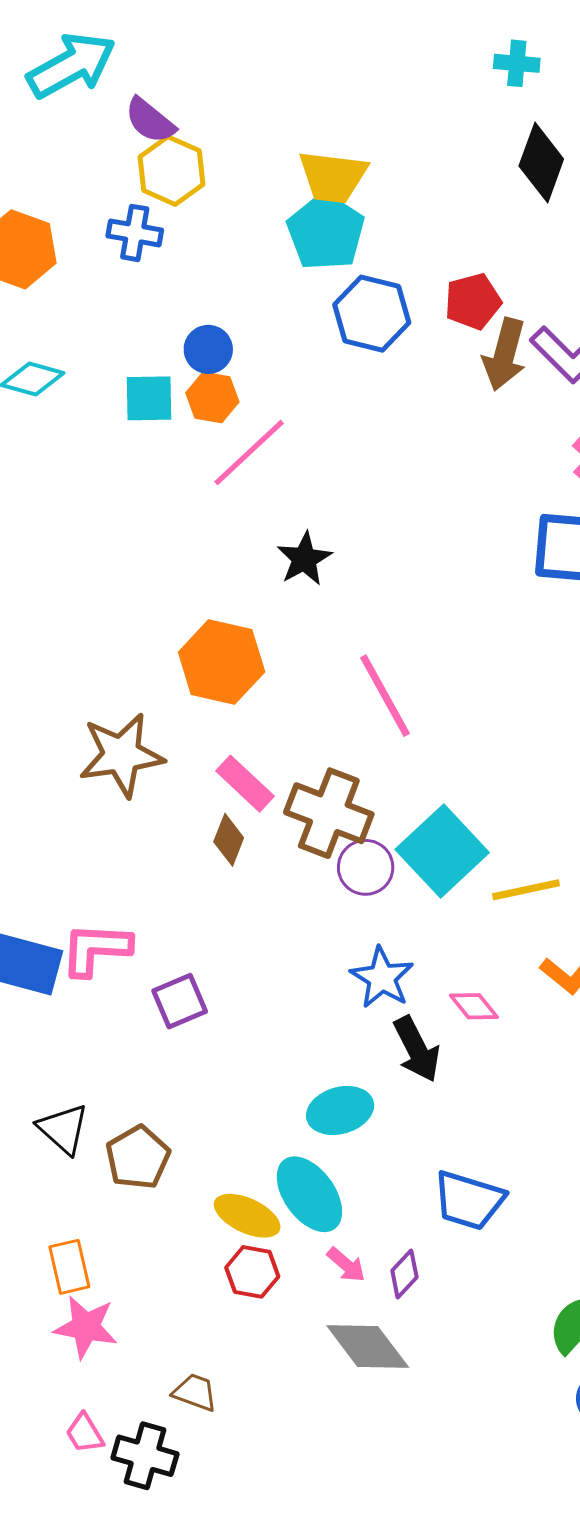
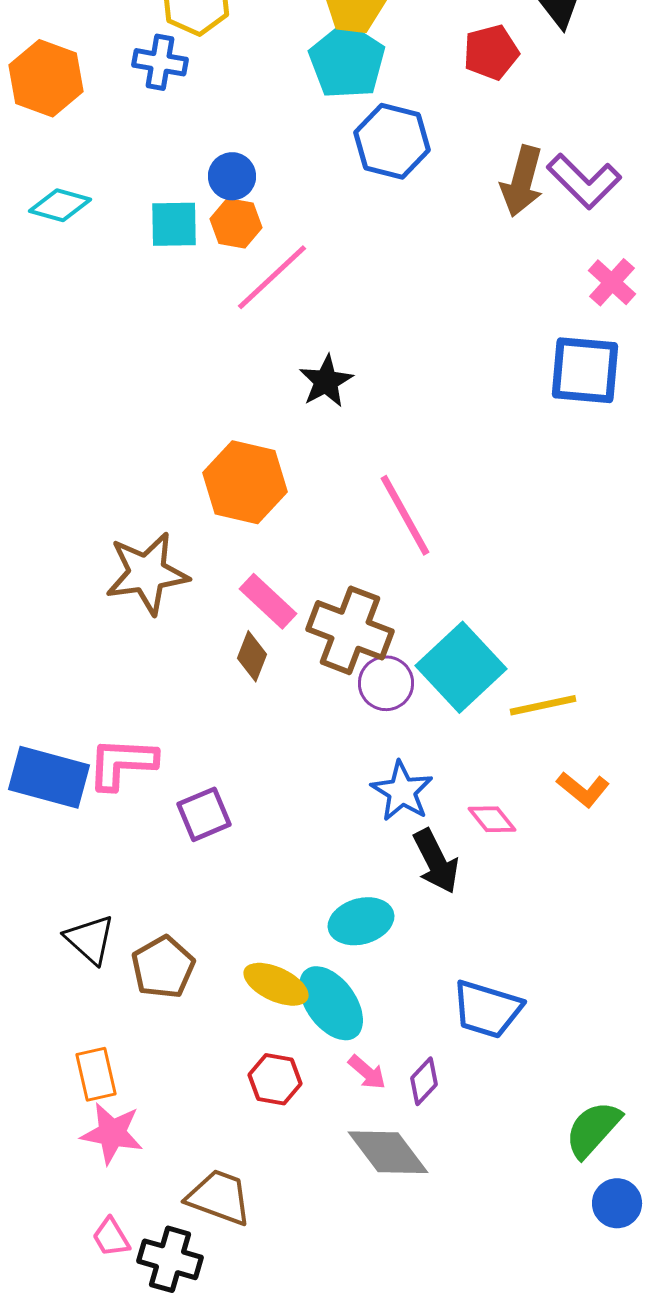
red pentagon: (473, 301) -> (491, 52), moved
yellow ellipse: (247, 1216) -> (276, 984), moved
brown trapezoid: (195, 1392) -> (219, 1197), size x1.5

